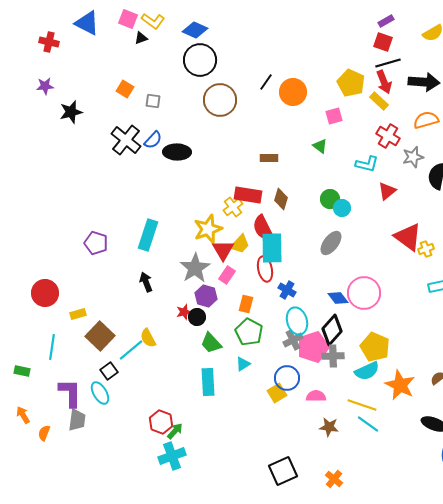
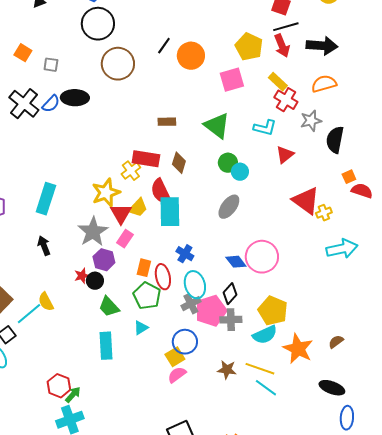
yellow rectangle: (379, 101) -> (278, 82), moved
pink square: (334, 116) -> (232, 80), size x1.4
green triangle: (320, 146) -> (217, 126), moved, size x1.8
black ellipse: (177, 152) -> (75, 98), moved
red ellipse: (265, 269) -> (163, 277), moved
black diamond: (332, 330) -> (230, 294), size x0.7
pink semicircle: (316, 396) -> (177, 375), moved, turned -36
brown star: (329, 427) -> (227, 370), moved

